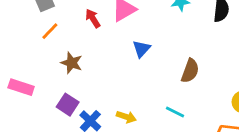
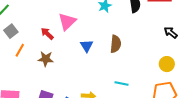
brown star: (72, 63) -> (46, 59), moved
brown semicircle: (190, 71) -> (116, 44), moved

